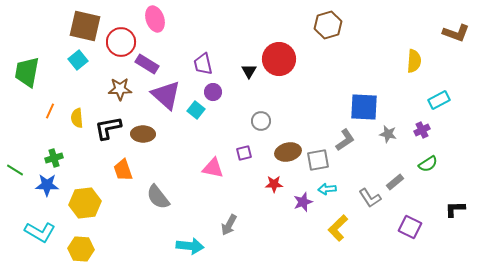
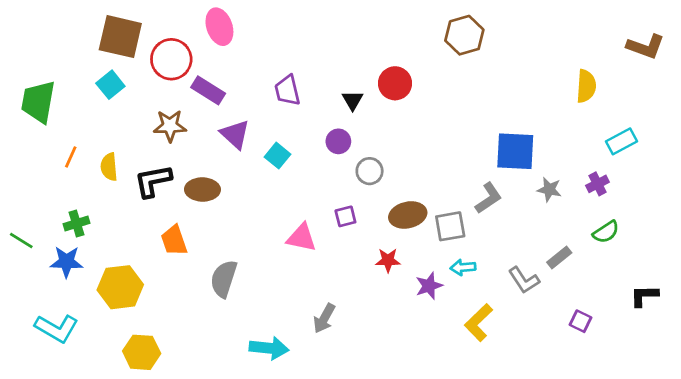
red circle: (279, 59) -> (395, 83), size x0.7
purple circle: (213, 92) -> (338, 141), moved
purple triangle: (166, 95) -> (235, 134), size x0.7
gray semicircle: (158, 197) -> (224, 279), turned 56
purple square: (410, 227) -> (580, 321), size x0.7
yellow hexagon: (81, 249) -> (142, 352), moved

